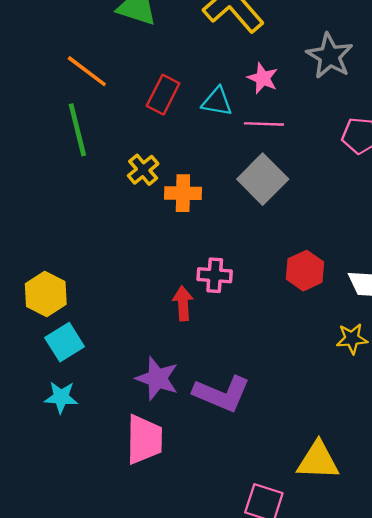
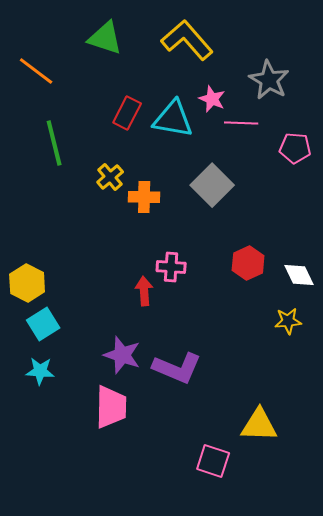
orange line: (87, 71) -> (36, 71), moved
cyan triangle: (217, 102) -> (173, 119), size x1.5
pink line: (264, 124) -> (241, 123), moved

